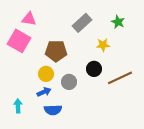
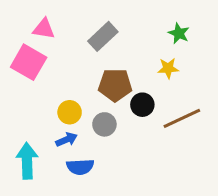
gray rectangle: (82, 23) -> (103, 36), moved
yellow star: (103, 45) -> (168, 68), moved
brown pentagon: (56, 51) -> (115, 85), moved
cyan arrow: (18, 106) -> (27, 161), size x1.6

